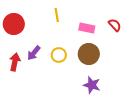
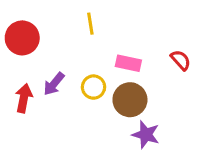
red semicircle: (115, 25) -> (181, 60), moved
pink rectangle: (87, 28) -> (128, 63), moved
brown circle: (89, 54) -> (130, 100), moved

